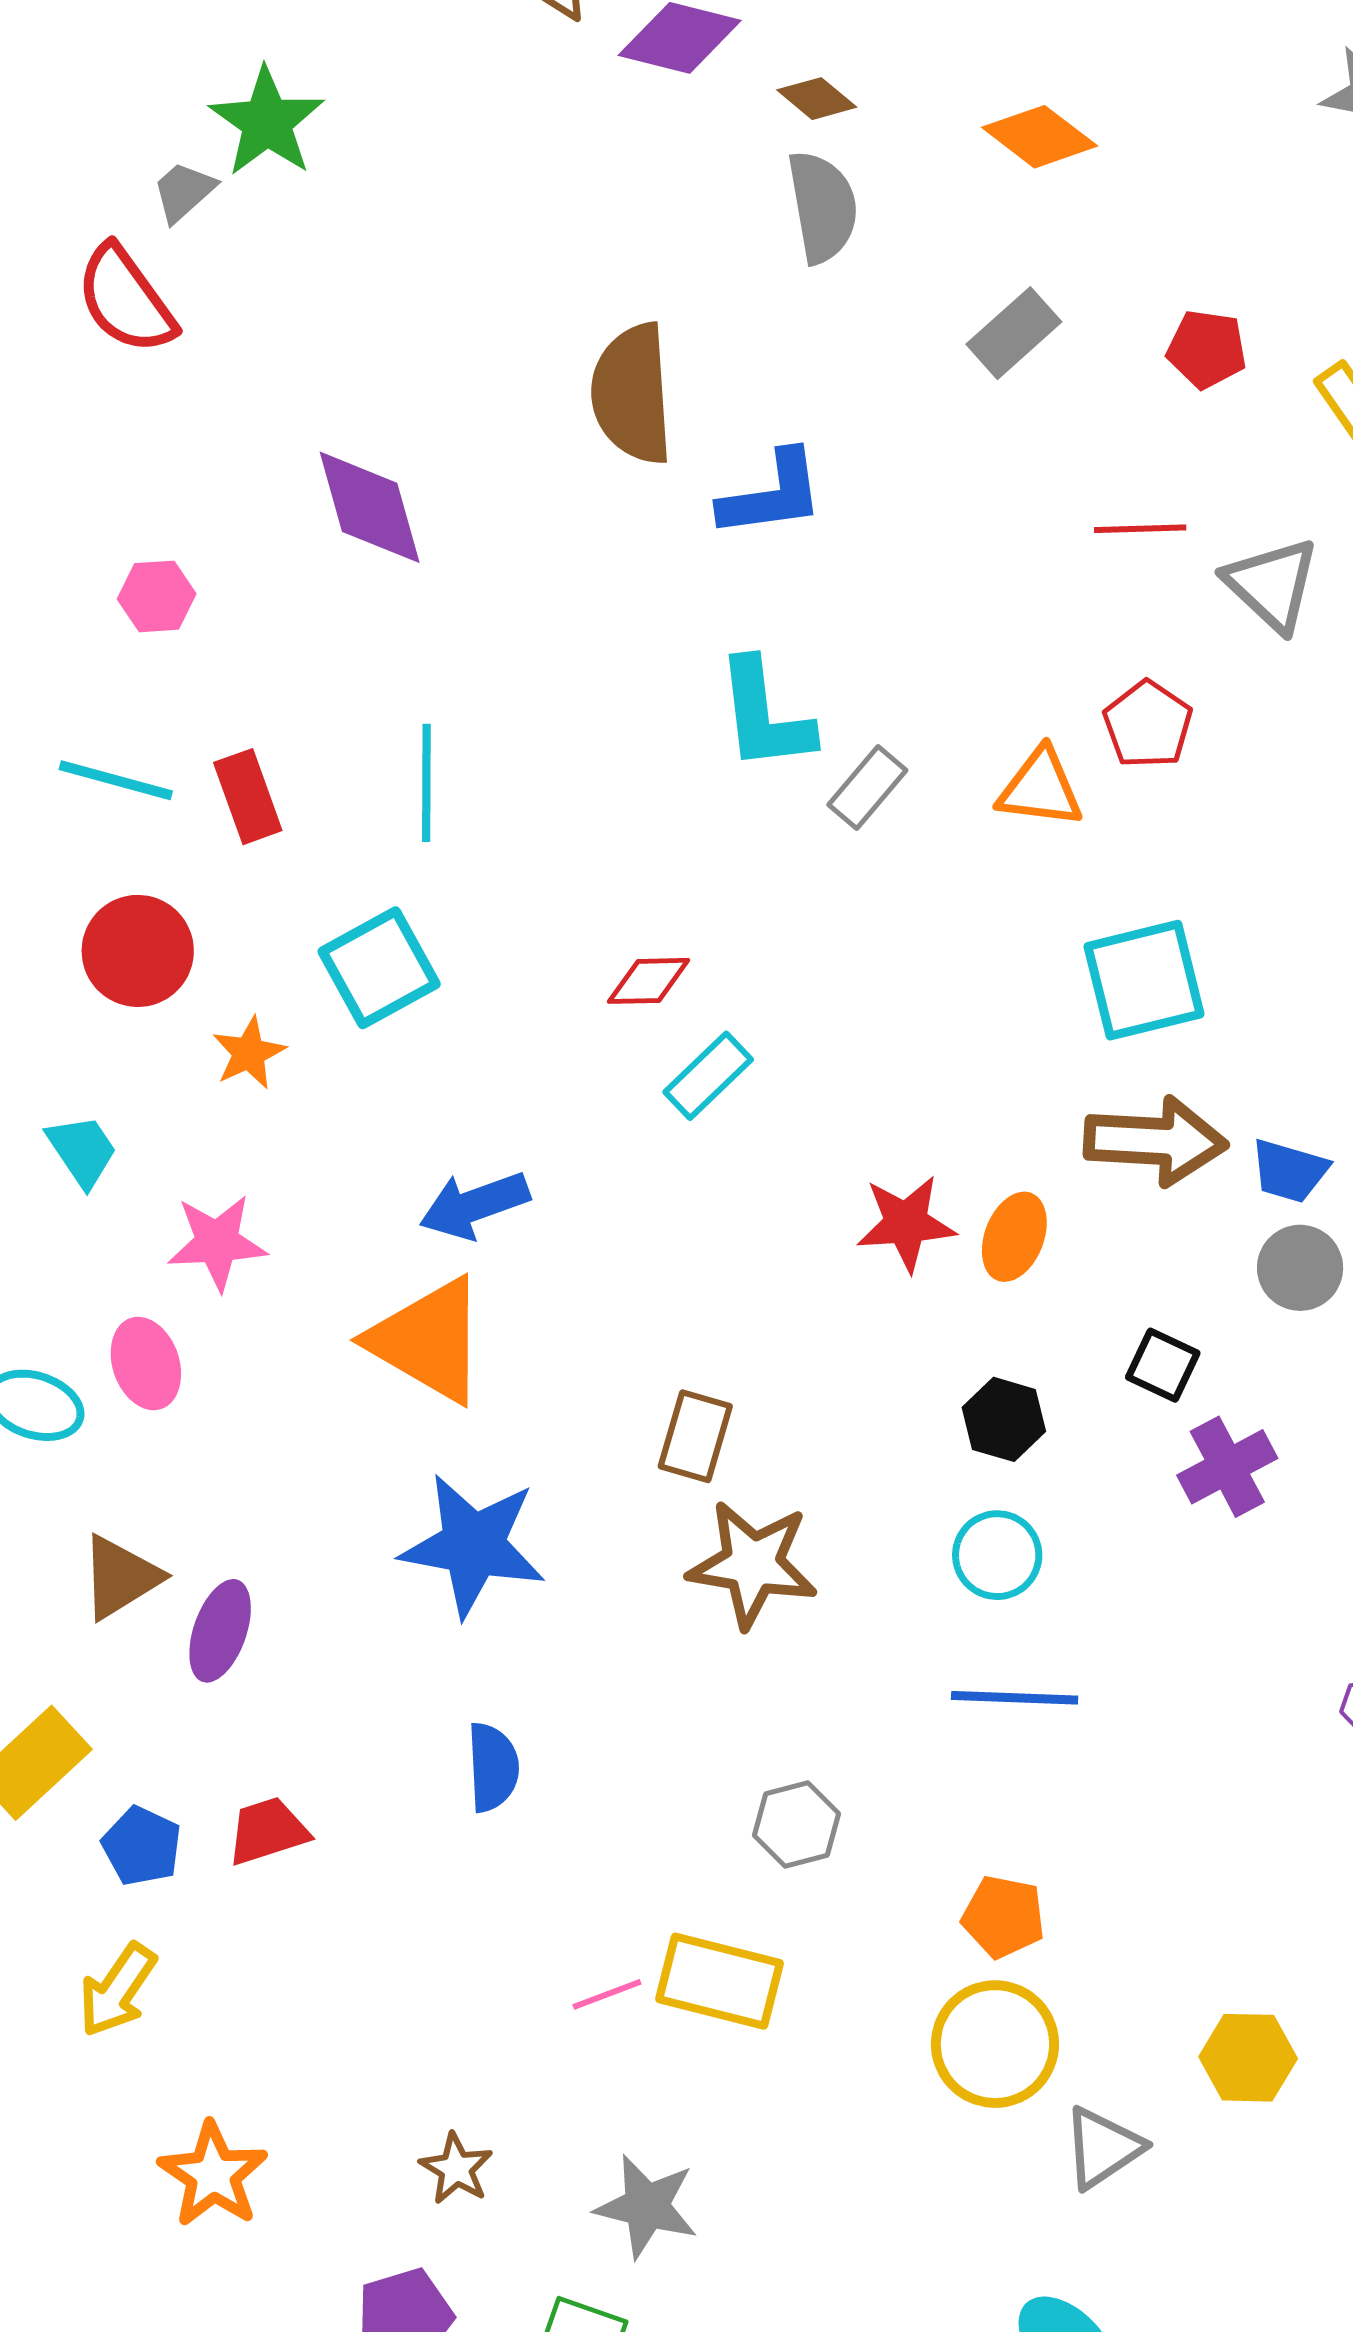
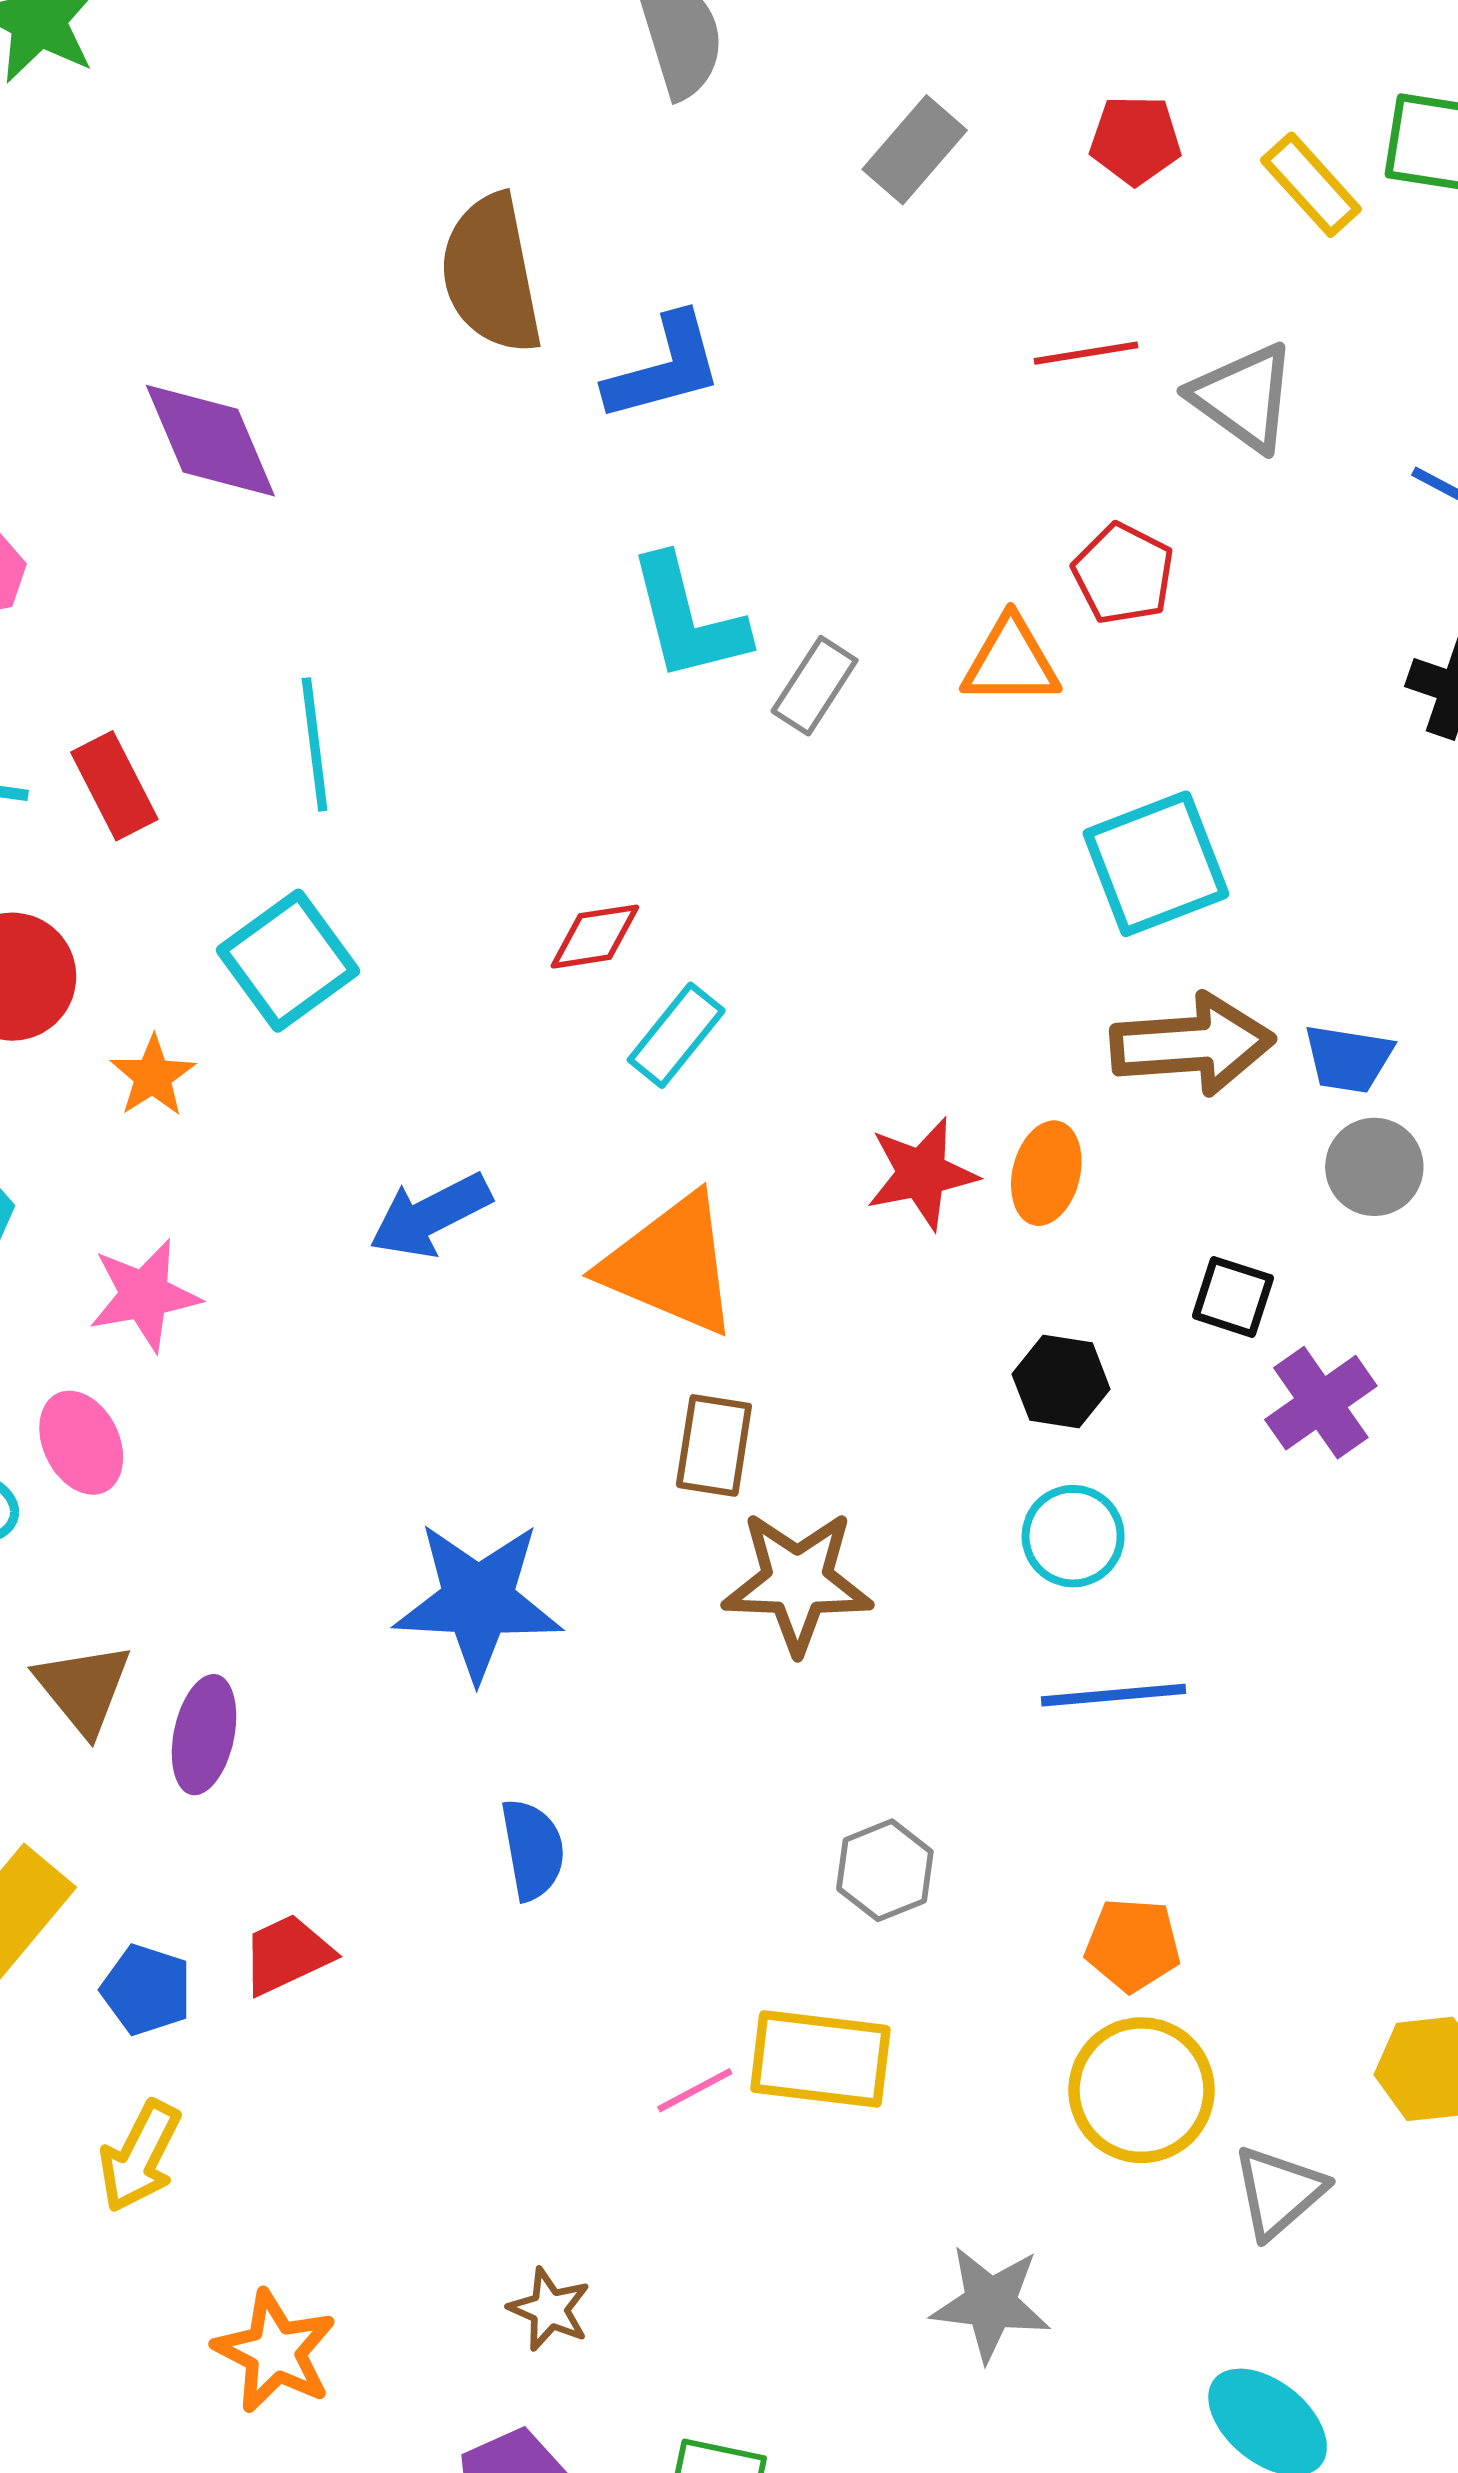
orange triangle: (428, 1340) -> (671, 1265), moved
brown triangle: (120, 1577) -> (83, 1688), turned -30
gray star: (647, 2206) -> (991, 2303), moved

